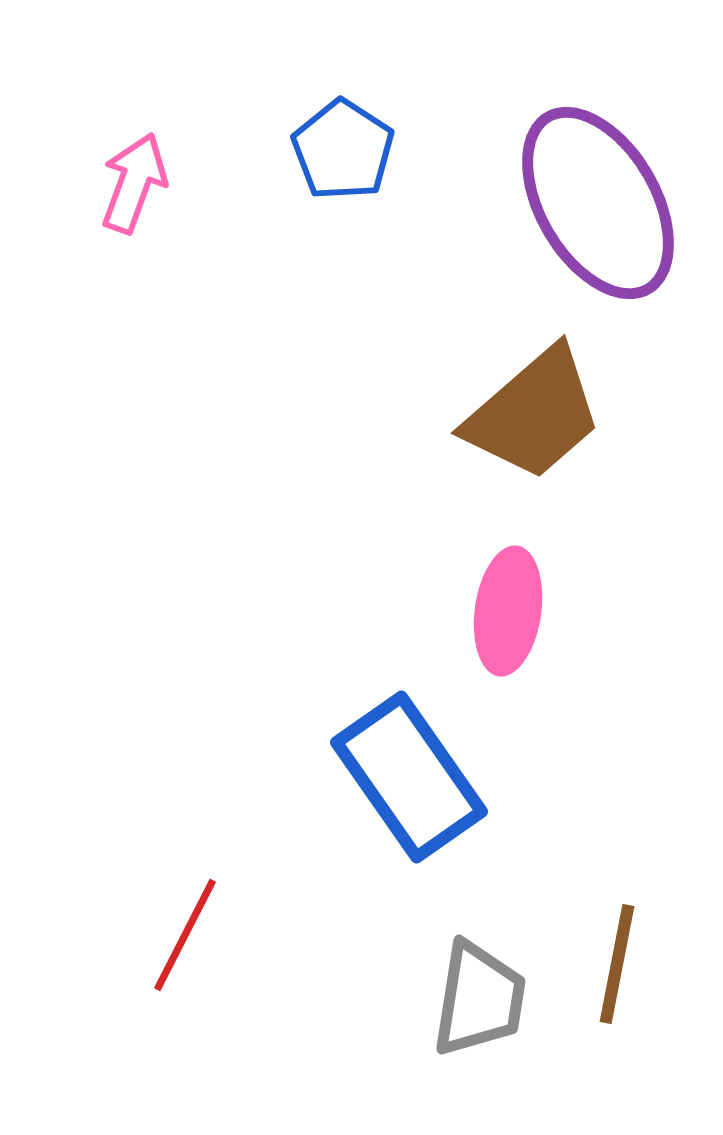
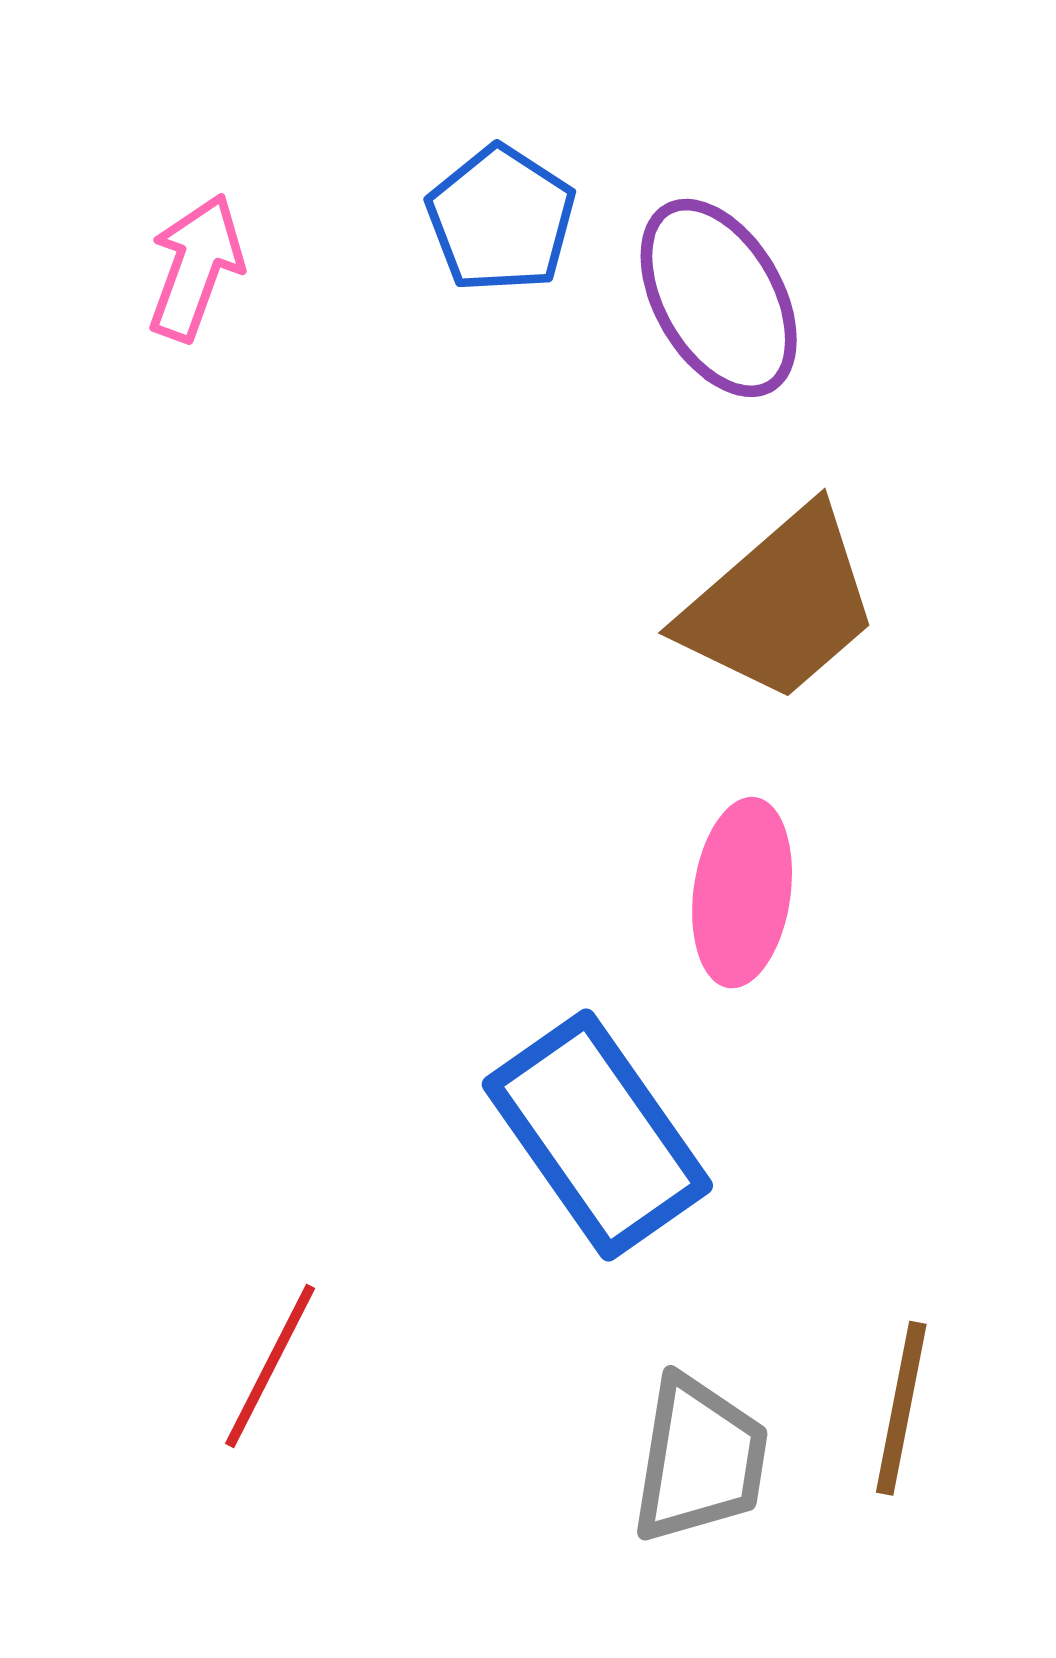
purple ellipse: (598, 203) -> (719, 298), moved, size x0.7

